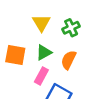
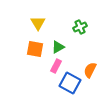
yellow triangle: (41, 23) -> (38, 23), moved
orange semicircle: (69, 60) -> (90, 70), moved

